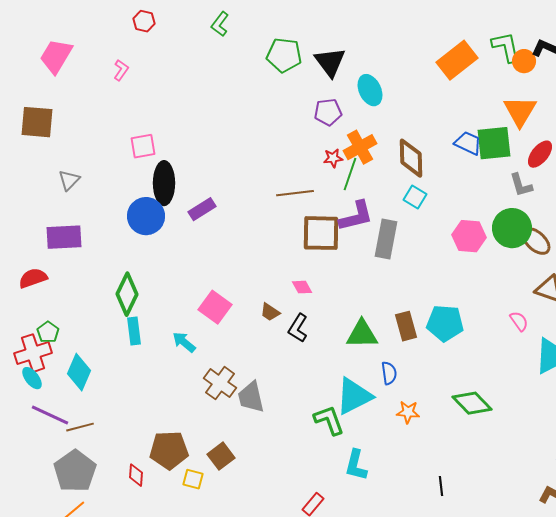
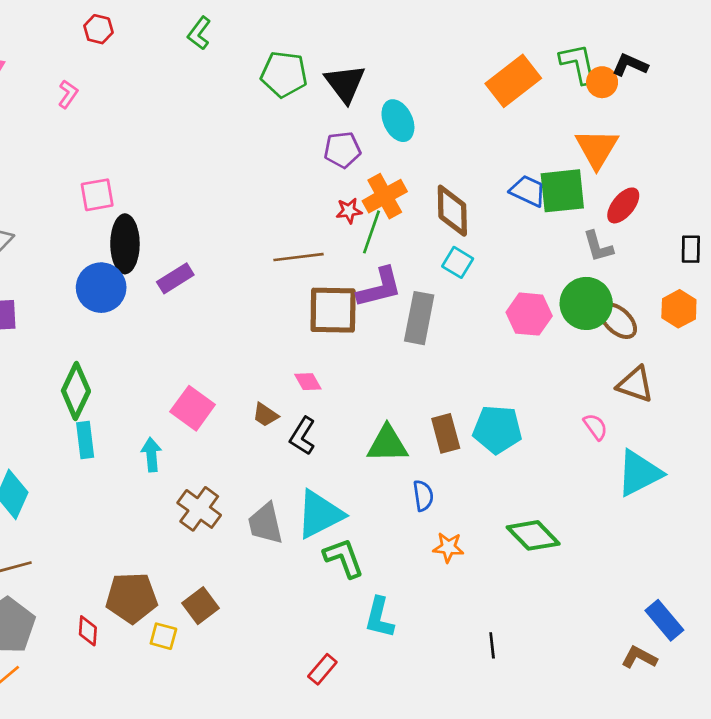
cyan arrow: (184, 342) -> (151, 455), turned 45
cyan triangle: (354, 396) -> (320, 514), moved
gray trapezoid: (251, 397) -> (265, 523), moved

